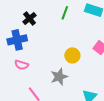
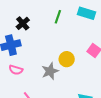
gray star: (59, 77) -> (50, 71), moved

